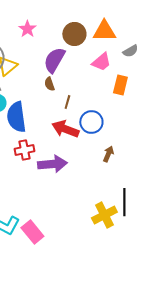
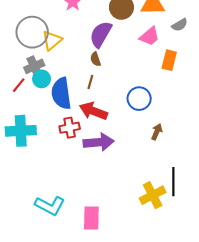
brown line: (67, 102) -> (90, 82), moved
red arrow: (65, 129) -> (93, 111), moved
pink rectangle: (32, 232) -> (91, 218), moved, turned 40

